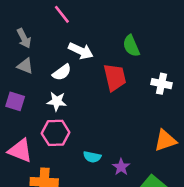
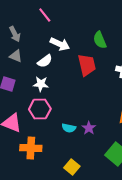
purple star: (121, 167) -> (89, 128), moved

